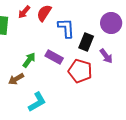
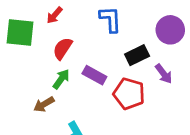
red semicircle: (44, 13) -> (63, 48), moved
blue L-shape: (66, 28) -> (110, 19), moved
black rectangle: (86, 42) -> (137, 55), turned 42

